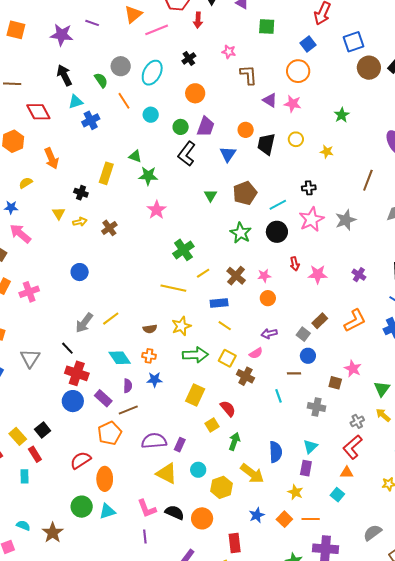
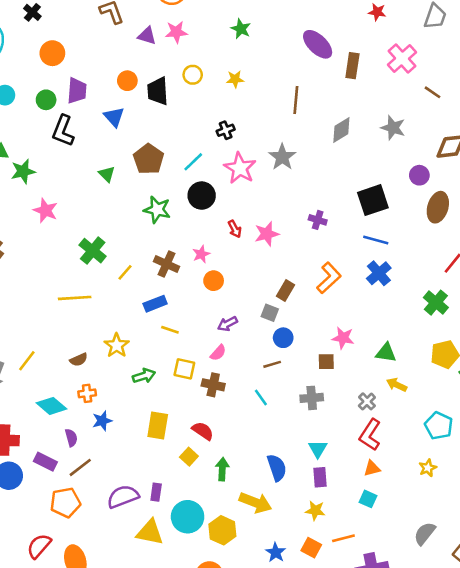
yellow line: (173, 288) -> (75, 298), moved
green arrow: (195, 355) -> (144, 376), size x0.7
green triangle: (382, 389) -> (386, 353), turned -42
orange pentagon: (110, 433) -> (65, 502), turned 30
cyan circle: (198, 470) -> (188, 517), size x1.6

